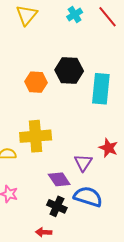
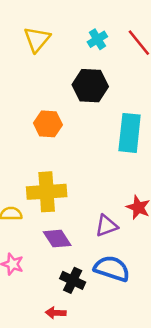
black hexagon: (69, 70) -> (90, 86), moved
purple triangle: (83, 163) -> (106, 226), turned 36
purple diamond: (59, 179) -> (57, 239), moved

